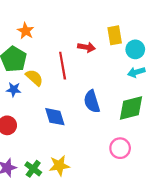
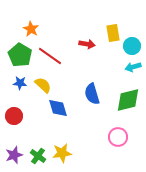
red line: (63, 66) -> (50, 56), moved, turned -45
yellow semicircle: (34, 78) -> (43, 85), moved

